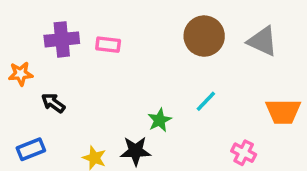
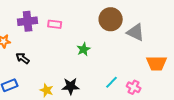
gray triangle: (262, 41) -> (136, 32), moved
cyan line: (206, 101) -> (112, 82), moved
green star: (160, 120) -> (84, 49), moved

